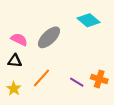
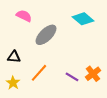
pink semicircle: (19, 39) -> (24, 16), moved
orange cross: (99, 79) -> (93, 74), turned 35

